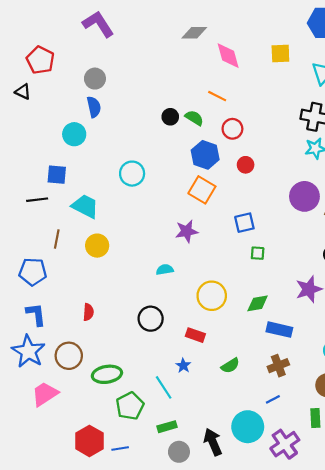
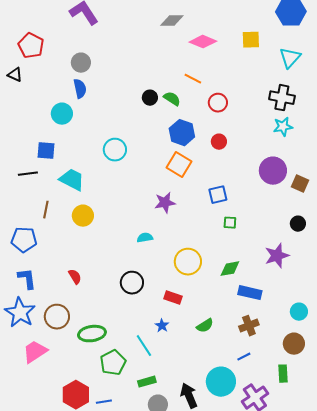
pink diamond: (228, 56) -> (203, 42), turned -52
red circle: (232, 129) -> (218, 103), moved
red semicircle: (88, 312) -> (75, 277), turned -35

